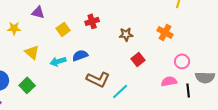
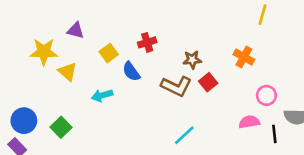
yellow star: (14, 28) -> (44, 52), size x1.5
yellow triangle: (32, 52) -> (68, 72), moved
blue semicircle: (80, 55) -> (131, 72), moved, turned -105
red square: (138, 59) -> (208, 82), moved
brown L-shape: (98, 79) -> (176, 86), moved

